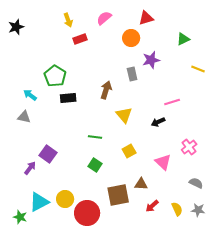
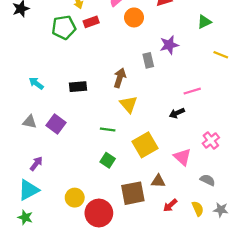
orange circle: (131, 38) -> (134, 17), moved
green pentagon: (55, 76) -> (64, 27), moved, turned 30
yellow triangle: (124, 115) -> (129, 104), moved
gray triangle: (24, 117) -> (30, 122), moved
yellow square: (129, 151) -> (145, 145), size x1.6
purple square: (48, 154) -> (56, 124), moved
gray semicircle: (196, 183) -> (208, 180), moved
cyan triangle: (39, 202) -> (29, 190), moved

